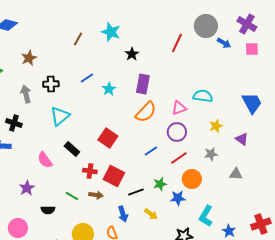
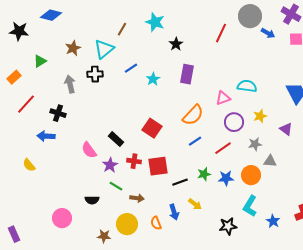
orange semicircle: (146, 112) -> (193, 115), moved
cyan triangle: (60, 116) -> (104, 49), moved
purple circle: (177, 132) -> (234, 122), moved
gray triangle: (236, 174) -> (270, 161), moved
red square: (114, 176) -> (158, 166), turned -35
orange circle: (192, 179) -> (251, 175), moved
purple star: (27, 188) -> (110, 165), moved
brown arrow: (96, 195) -> (137, 198), moved
blue star: (178, 198) -> (226, 178), moved
blue arrow: (123, 214) -> (174, 212), moved

